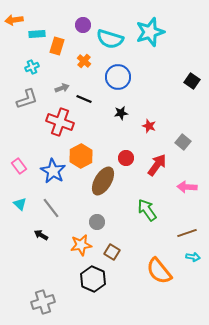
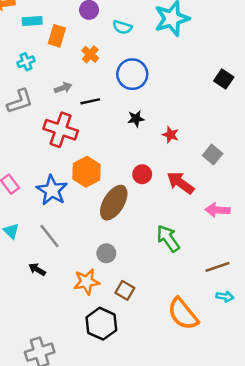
cyan semicircle: (110, 39) -> (122, 27), size x0.6
black line: (84, 99) -> (90, 101), turned -35
red arrow: (157, 165) -> (180, 183), turned -90

